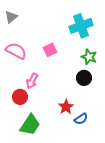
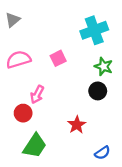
pink semicircle: (16, 51) -> (18, 59), turned -45
blue semicircle: (81, 119) -> (102, 153), moved

